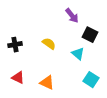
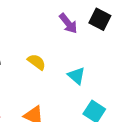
black square: (90, 35) -> (100, 19), moved

